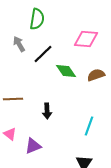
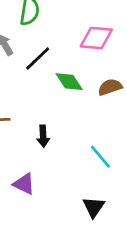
cyan line: (89, 126) -> (100, 157), turned -60
purple triangle: (33, 146) -> (24, 184), turned 48

